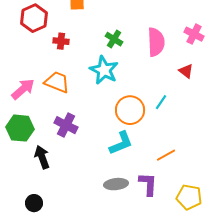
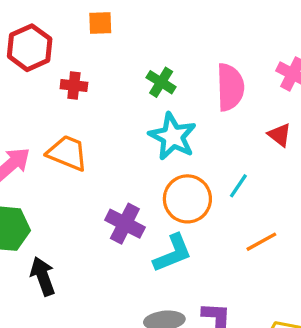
cyan star: (104, 70) -> (173, 136), moved
purple cross: (66, 125) -> (125, 224), moved
orange line: (166, 155) -> (261, 242), moved

